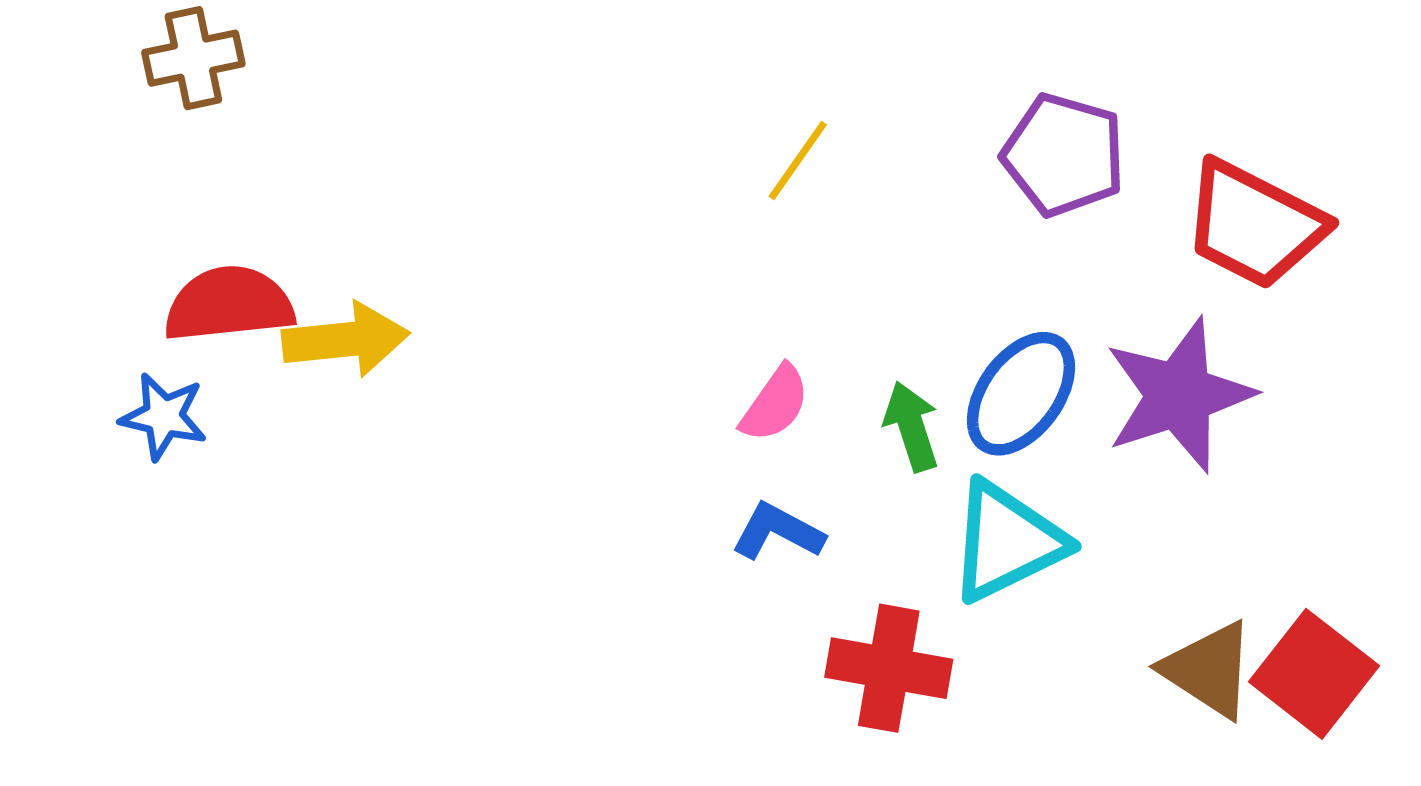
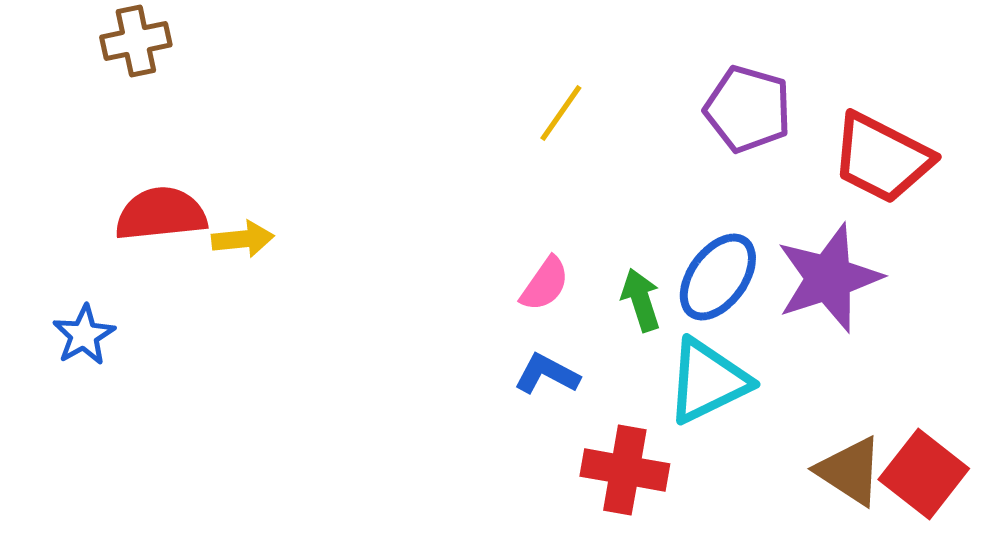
yellow arrow: (346, 340) -> (243, 239), size x0.7
blue star: (164, 416) -> (84, 335), moved, turned 30

